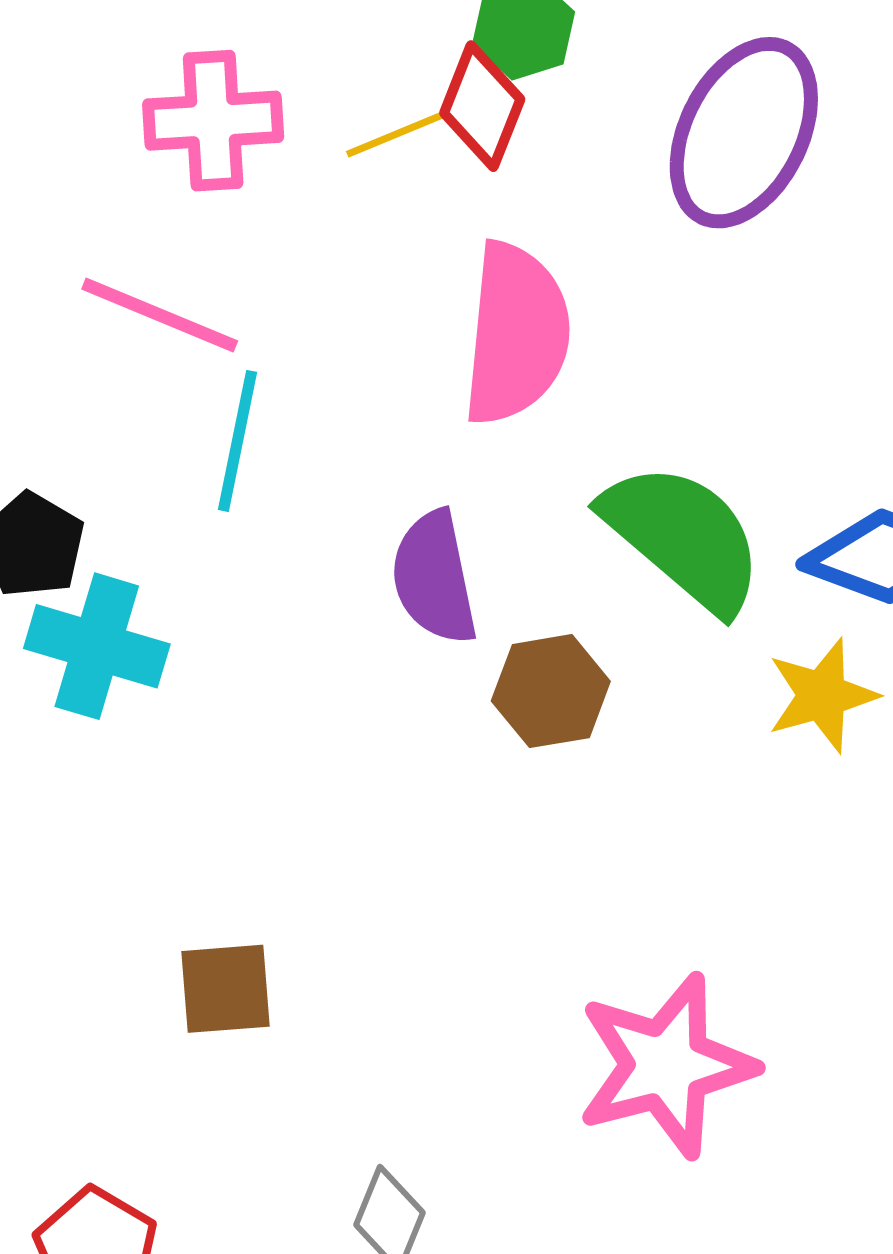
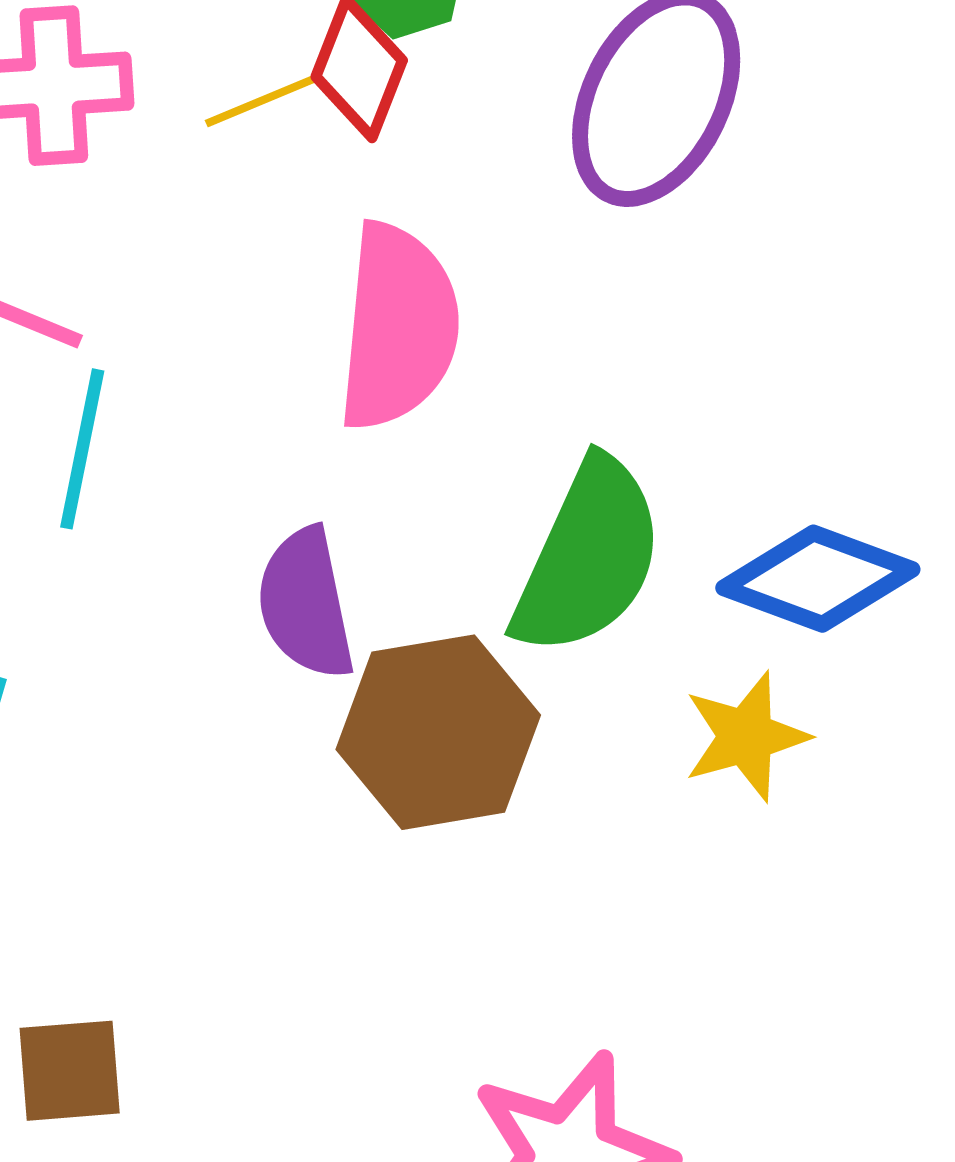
green semicircle: (683, 537) -> (588, 557), turned 74
brown hexagon: (551, 691) -> (438, 732), size x1.5

